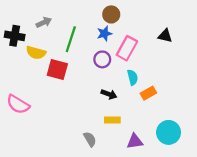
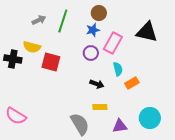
black cross: (15, 36) -> (13, 59), moved
black triangle: (165, 36) -> (147, 32), size x1.6
green line: (71, 39) -> (63, 21), moved
pink semicircle: (18, 104) -> (16, 116), moved
gray semicircle: (90, 139) -> (80, 124), size x1.6

